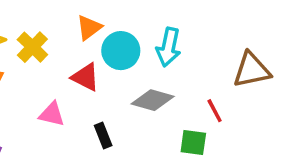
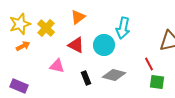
cyan circle: (121, 51) -> (104, 45), moved
gray diamond: (153, 100) -> (114, 75), moved
green square: (193, 143) -> (157, 82), moved

